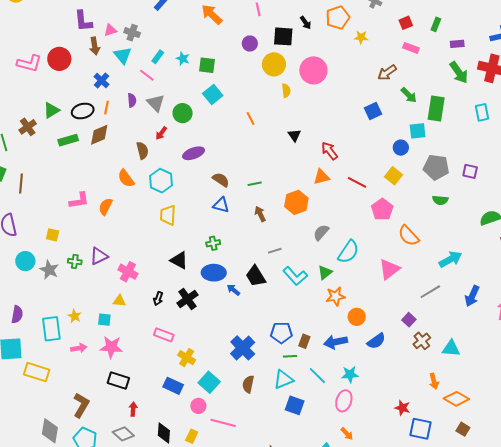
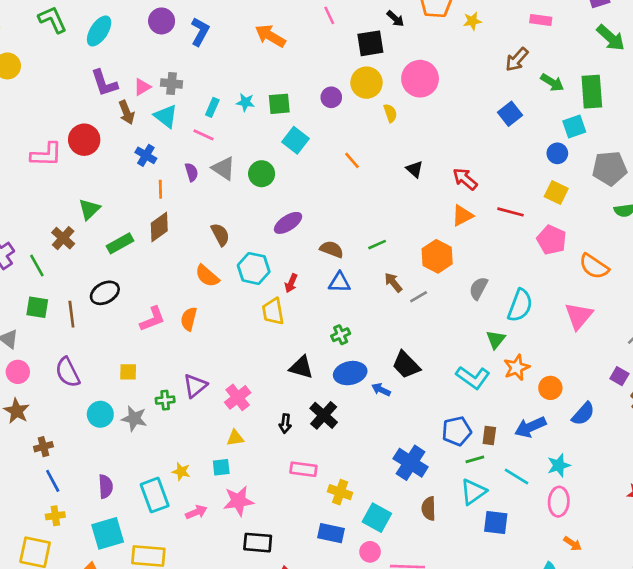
purple circle: (250, 44) -> (331, 97), moved
black ellipse: (83, 111) -> (105, 293), moved
red arrow: (161, 133) -> (291, 283), moved
gray line: (275, 251) -> (419, 297), moved
pink cross: (128, 272) -> (238, 397), turned 36
cyan L-shape: (295, 276) -> (473, 377), moved

